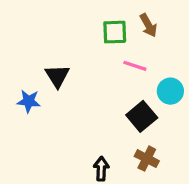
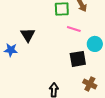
black square: (142, 116) -> (78, 59), turned 30
brown cross: (147, 159) -> (90, 84), moved

